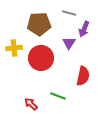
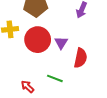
purple triangle: (69, 43) -> (61, 43), moved

